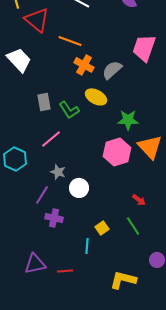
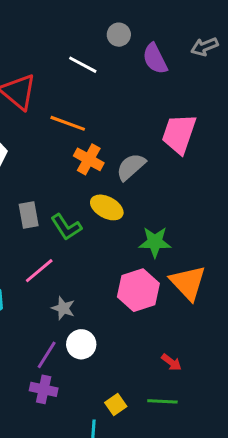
gray star: (58, 172) -> (63, 308), moved
purple line: (42, 195) -> (47, 355), moved
green line: (133, 226) -> (162, 401), turned -54

